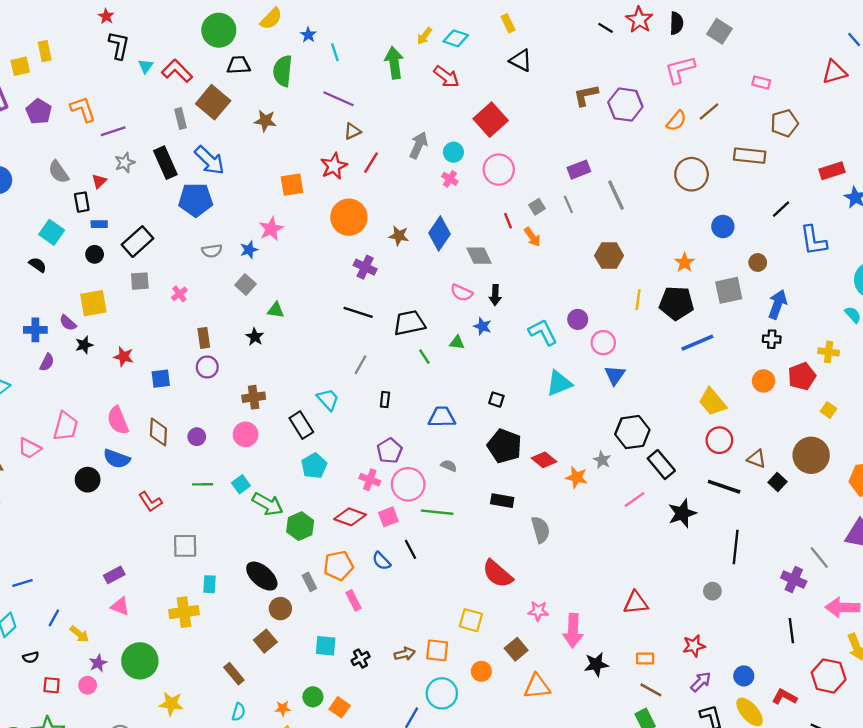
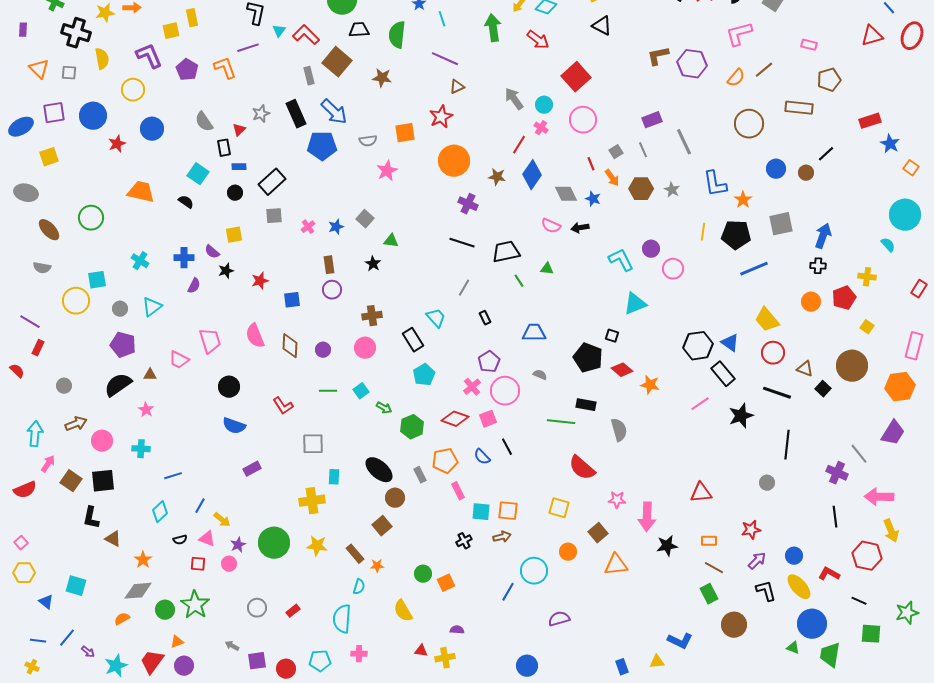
purple line: (113, 131) -> (248, 48), moved
gray arrow: (419, 145) -> (514, 99), turned -60
red line: (371, 163) -> (519, 145), moved
blue L-shape: (813, 240) -> (715, 184), moved
blue star: (249, 250) -> (336, 227), moved
gray semicircle: (212, 251) -> (368, 141), moved
brown hexagon: (609, 256) -> (641, 189), moved
brown circle: (758, 262) -> (806, 173), moved
black arrow: (495, 295) -> (580, 228), turned 78
yellow square: (93, 303) -> (234, 235), size x0.7
blue star: (482, 326) -> (593, 199), moved
red star: (124, 357) -> (260, 281), turned -30
blue triangle: (615, 375) -> (730, 343), moved, turned -30
black rectangle: (385, 400) -> (485, 318), turned -32
black square: (496, 400) -> (612, 336), moved
pink trapezoid: (66, 426) -> (210, 341), turned -32
blue semicircle: (117, 459) -> (234, 426), moved
gray star: (602, 460) -> (672, 190), moved
pink cross: (370, 480) -> (472, 387), turned 30
green arrow: (268, 504) -> (384, 408), size x0.6
green line: (437, 512) -> (561, 422), moved
pink triangle: (120, 606) -> (207, 539), moved
cyan square: (326, 646) -> (481, 512), moved
orange square: (437, 650) -> (508, 511), moved
yellow star: (171, 704) -> (317, 546), moved
orange square: (340, 707) -> (446, 583), turned 30
orange star: (283, 708) -> (377, 566), moved

